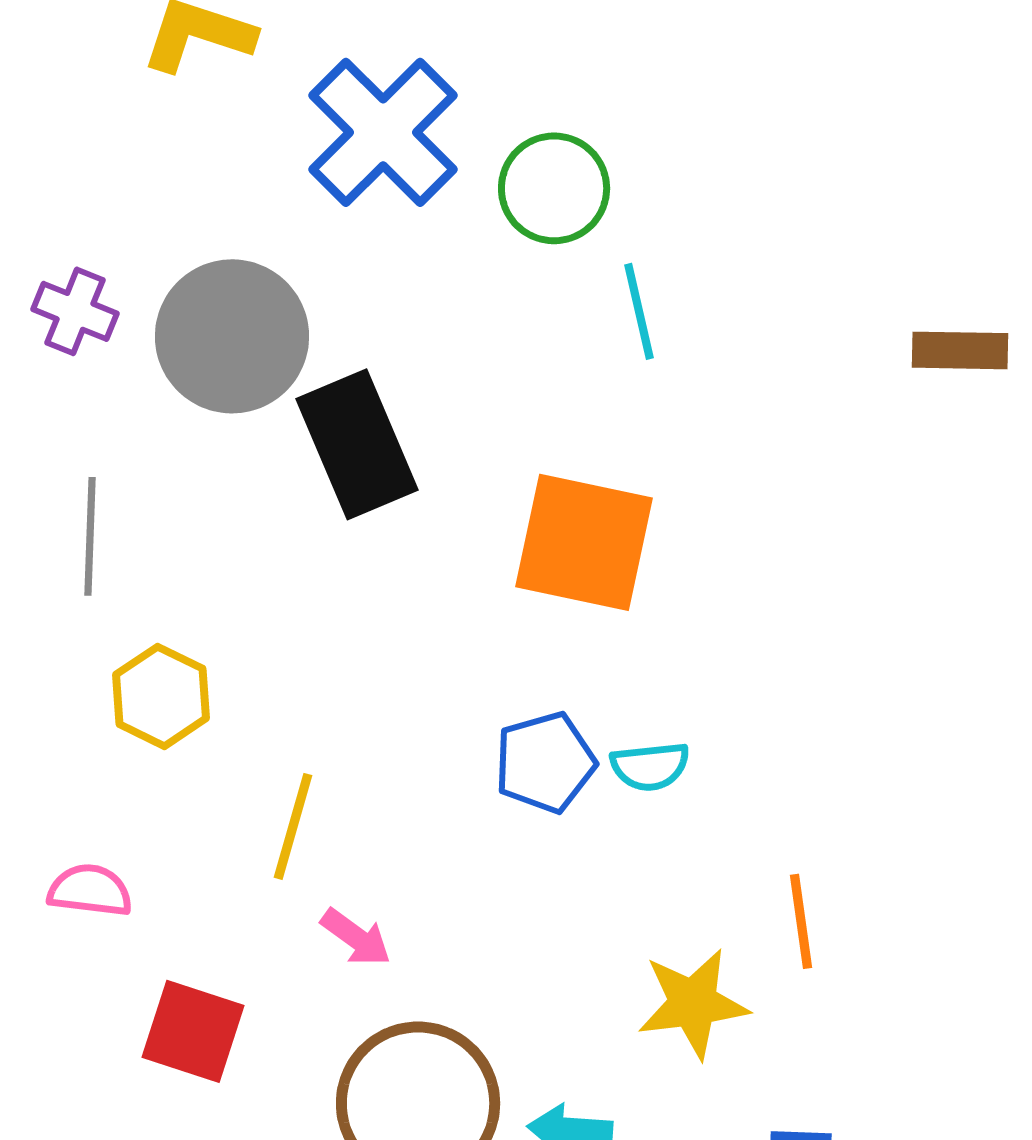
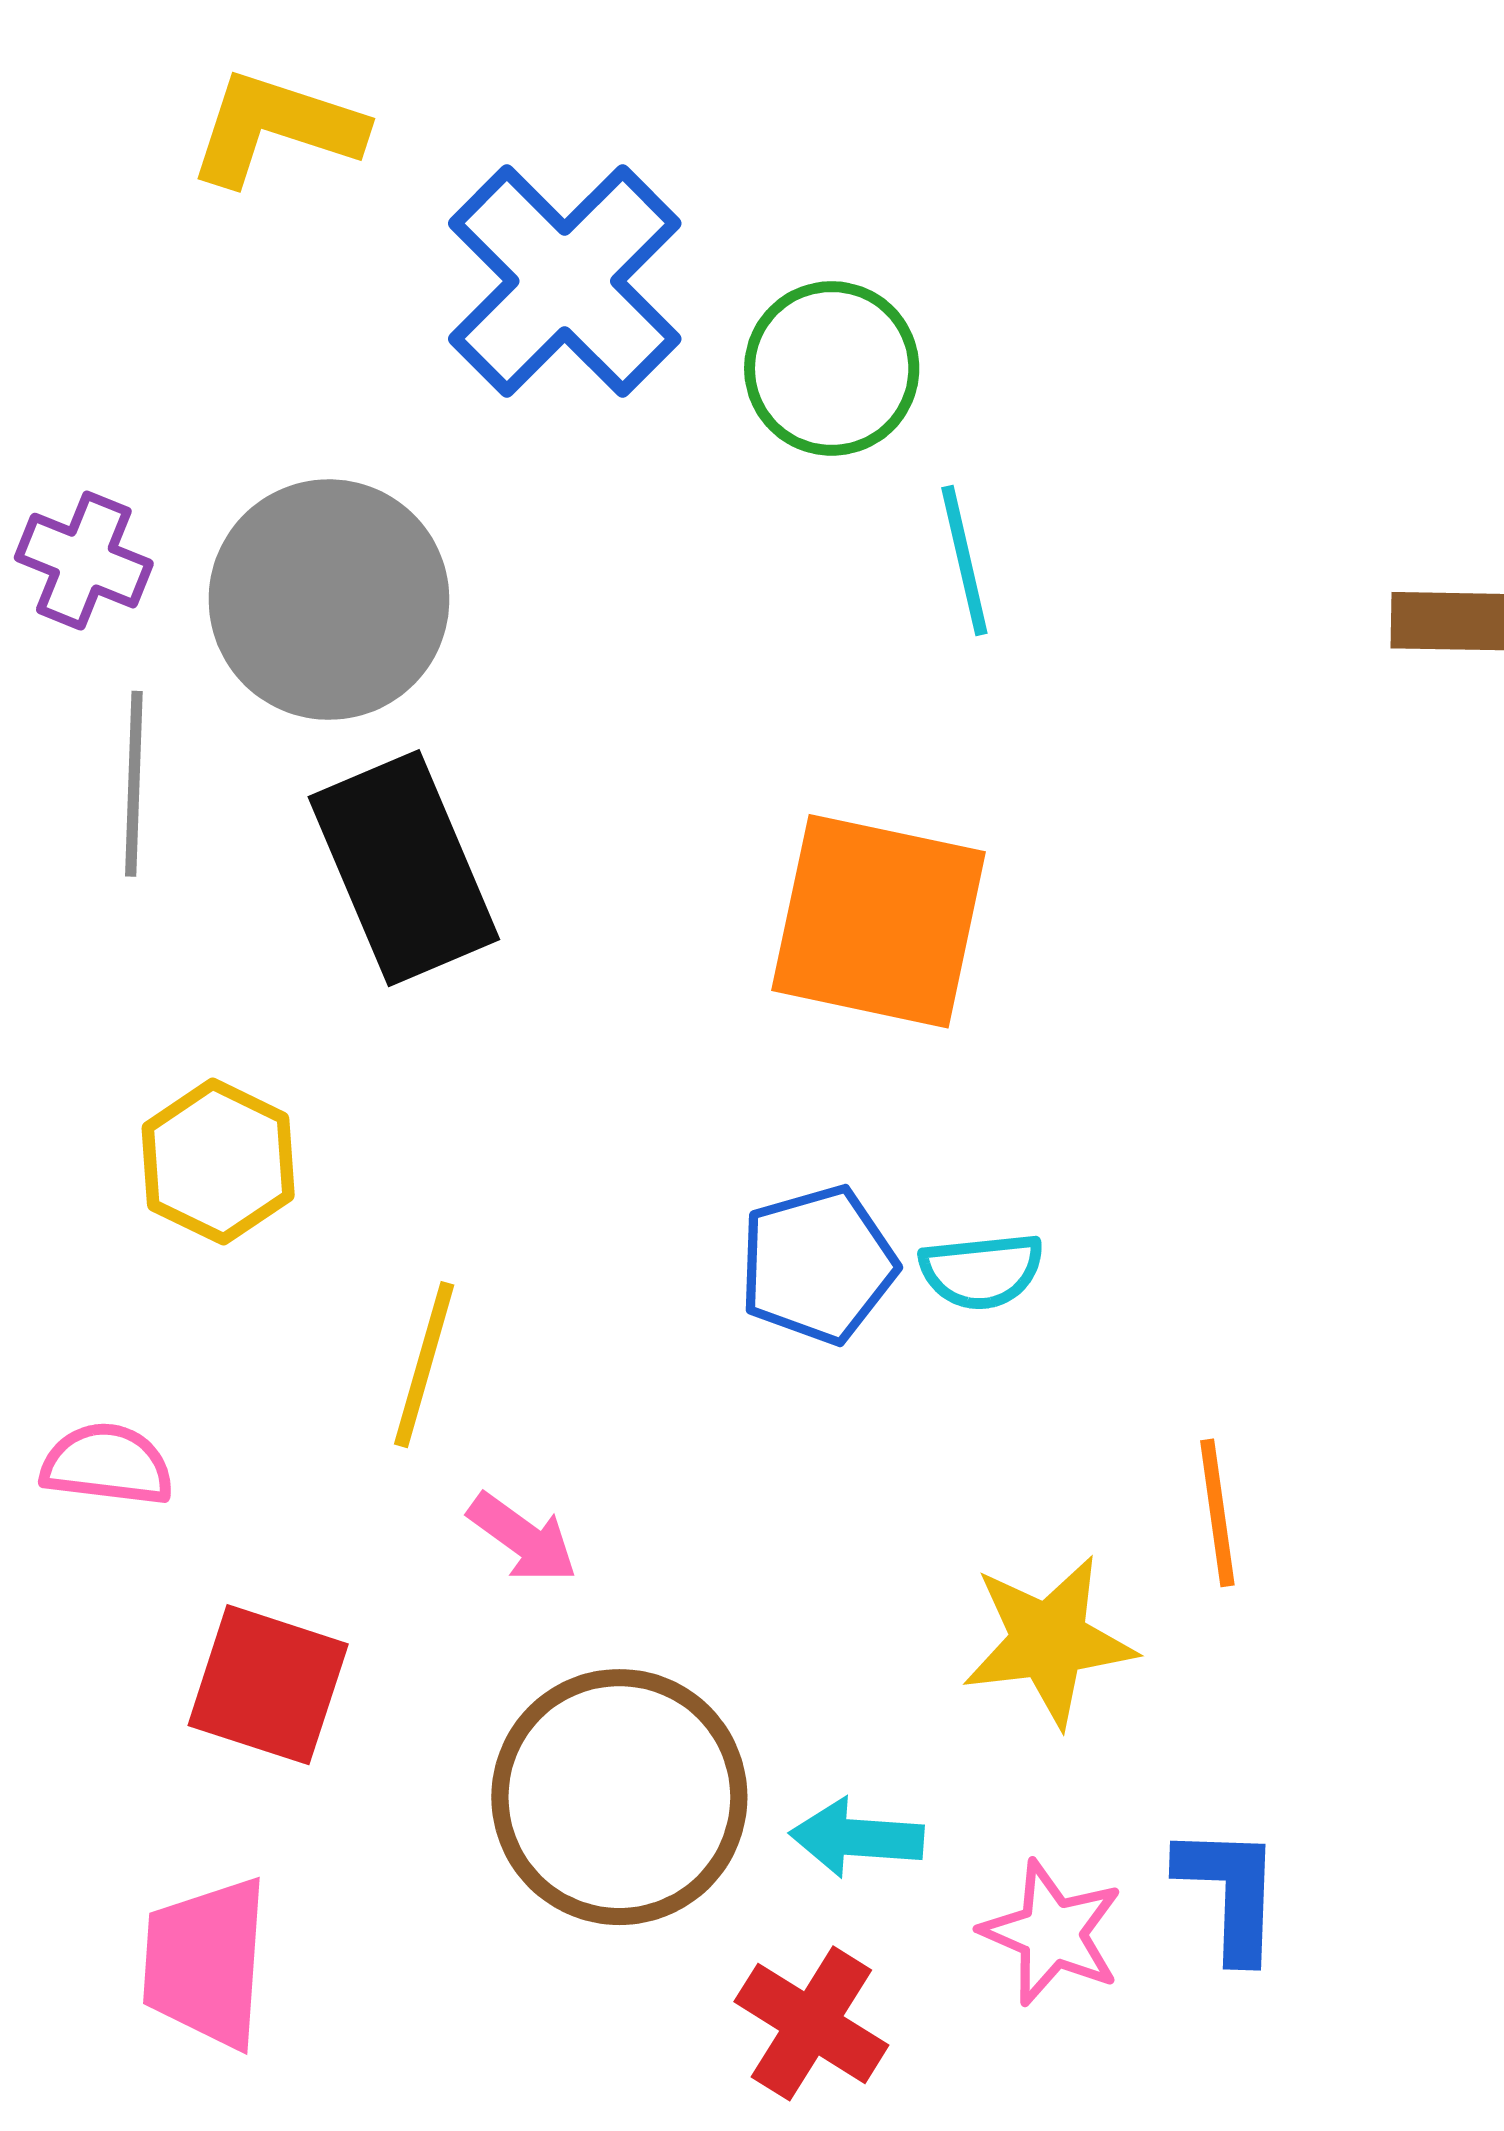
black rectangle: (357, 444) -> (404, 868), moved
gray line: (90, 536) -> (134, 784), moved

